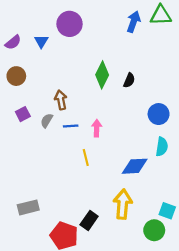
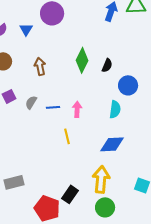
brown arrow: (61, 100) -> (40, 66), moved
blue circle: (159, 114) -> (128, 85), moved
cyan semicircle: (162, 147) -> (115, 109), moved
green circle: (154, 230) -> (105, 207), moved

